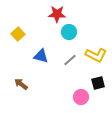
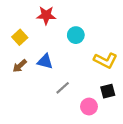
red star: (57, 14) -> (46, 15), moved
gray line: (70, 60) -> (63, 88), moved
brown arrow: (21, 84) -> (20, 66), moved, turned -80

